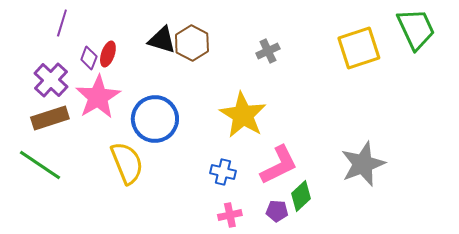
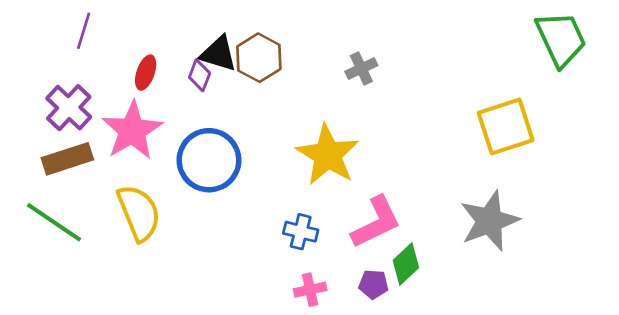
yellow square: (359, 48) -> (506, 126), moved
purple diamond: (89, 58) -> (200, 75), moved
yellow semicircle: (127, 163) -> (139, 213), moved

